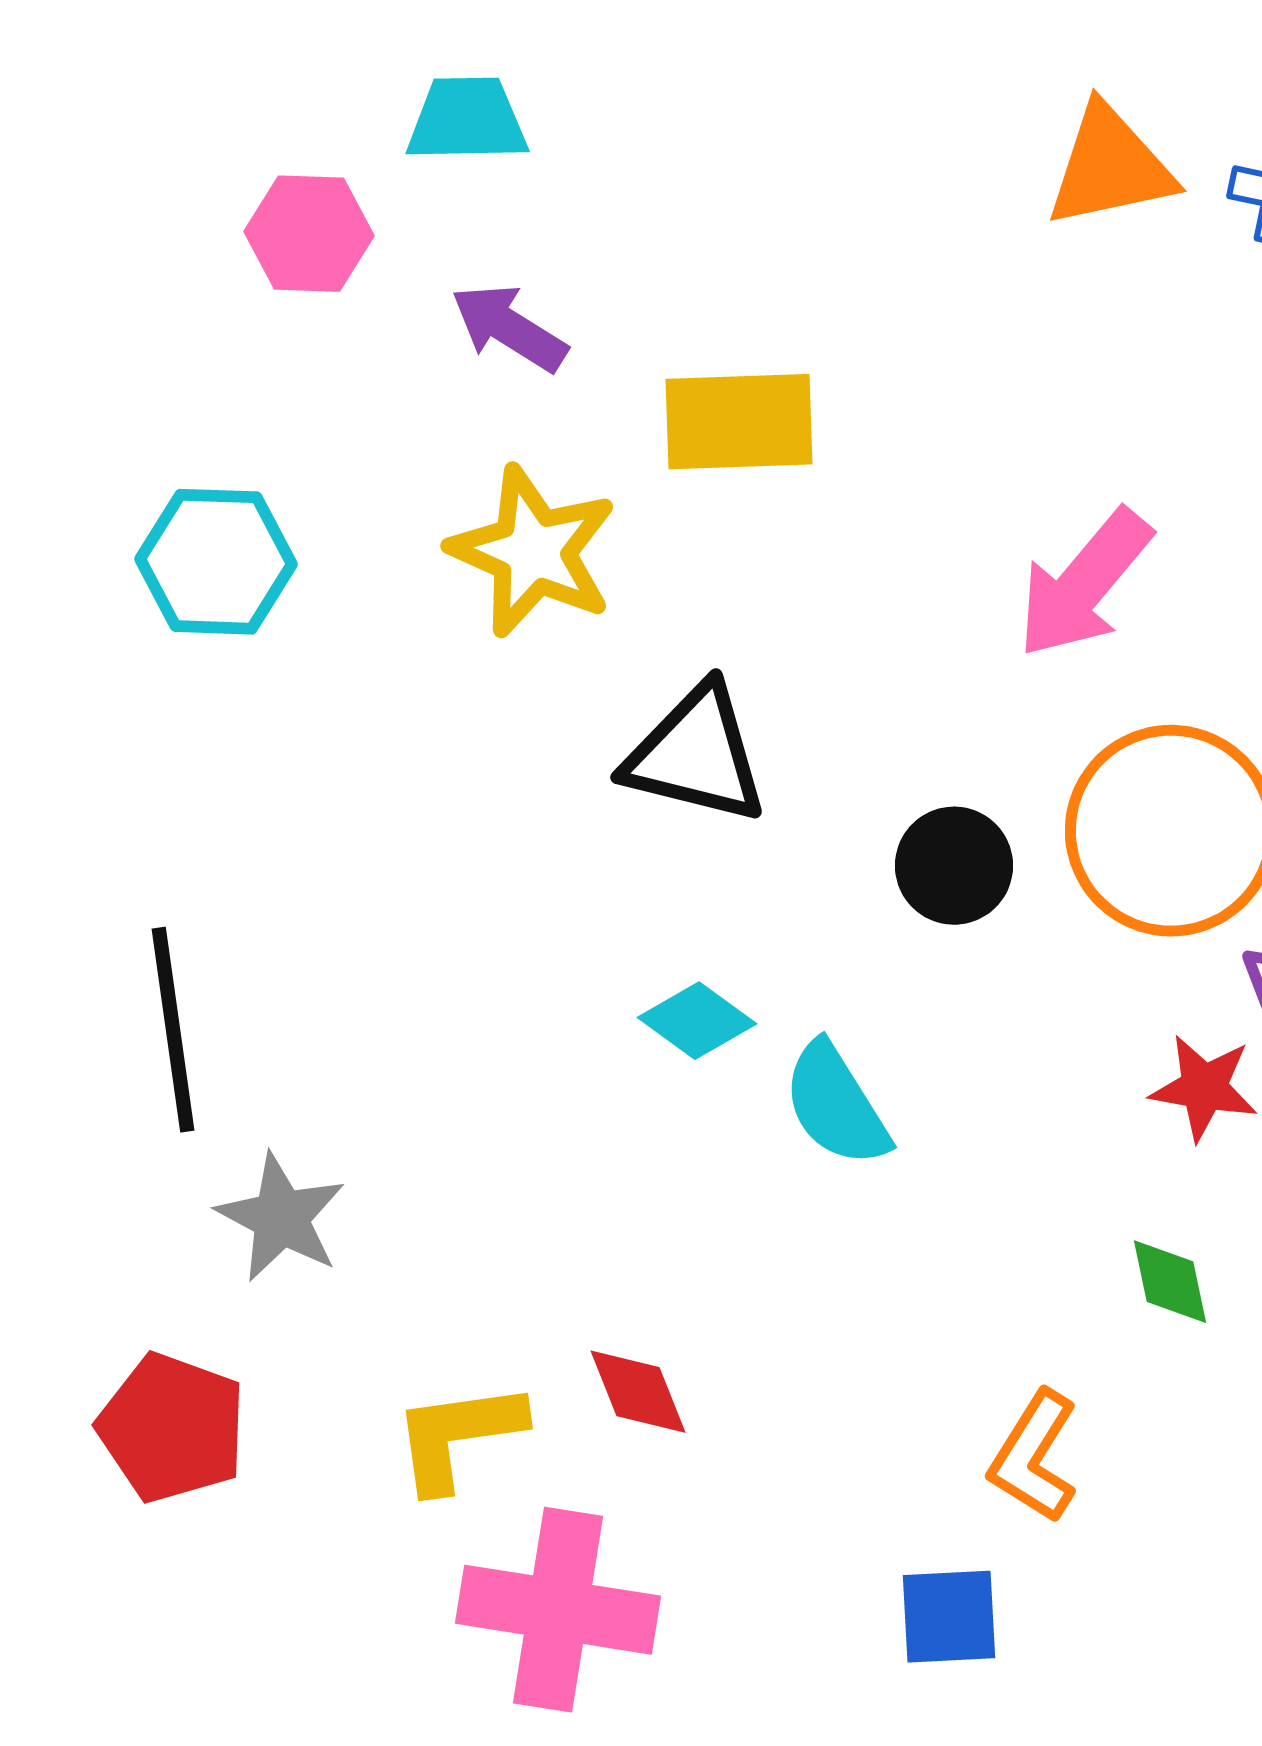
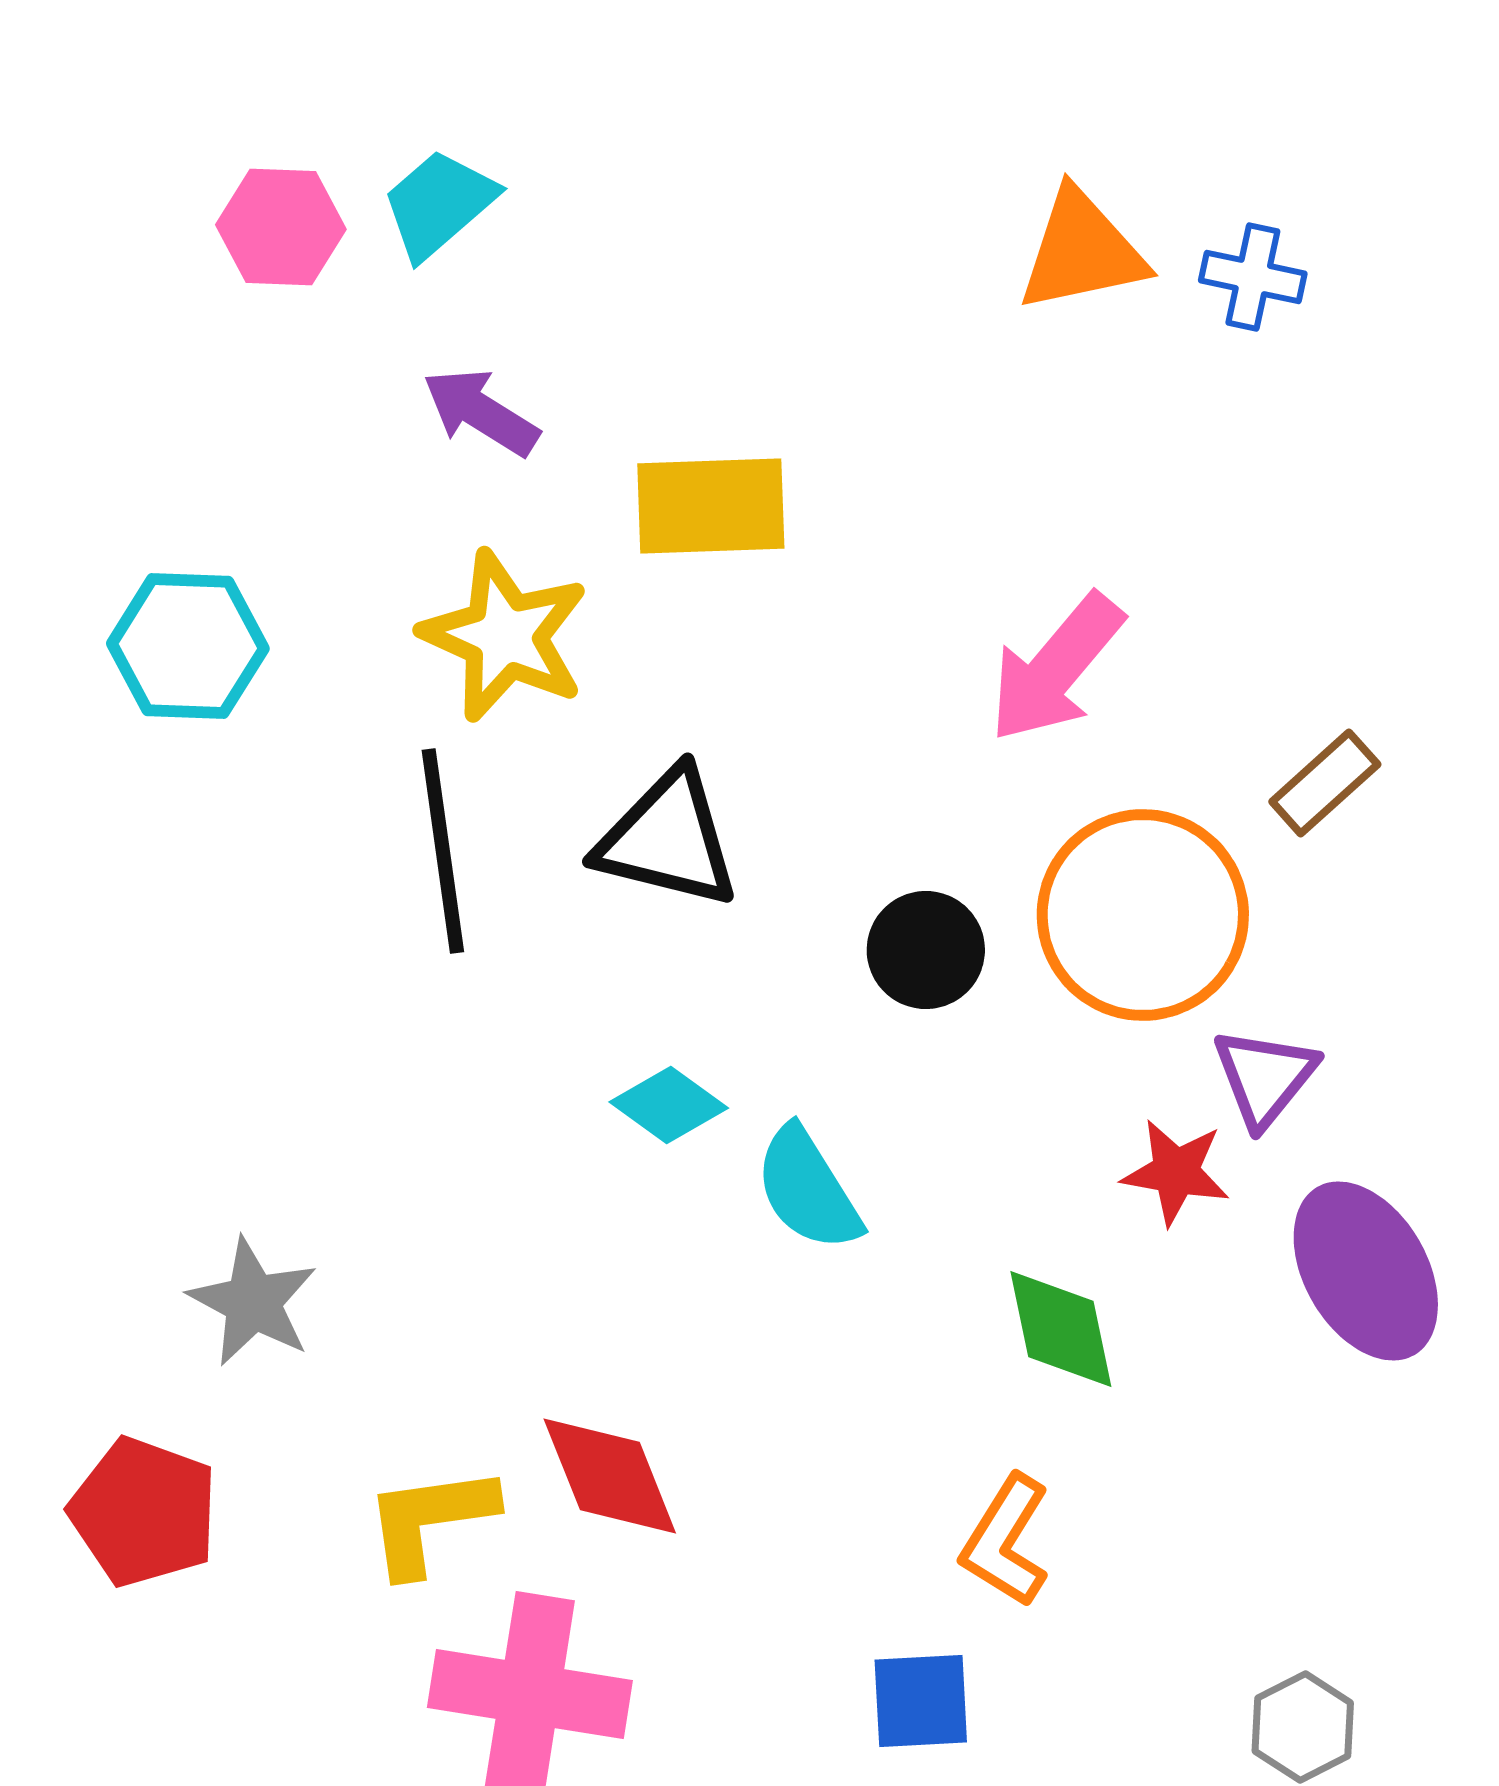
cyan trapezoid: (467, 120) -> (439, 204), turned -40
pink hexagon: (309, 234) -> (281, 227), moved
black line: (173, 1030) -> (443, 851), moved
green diamond: (1170, 1282) -> (1061, 1329), moved, size x1.4
red diamond: (638, 1392) -> (610, 1476), size x1.4

